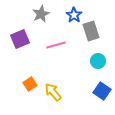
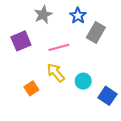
gray rectangle: (91, 31) -> (96, 33), turned 48
cyan circle: (98, 61) -> (83, 81), moved
yellow arrow: (53, 92) -> (56, 73), moved

